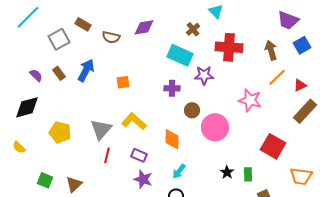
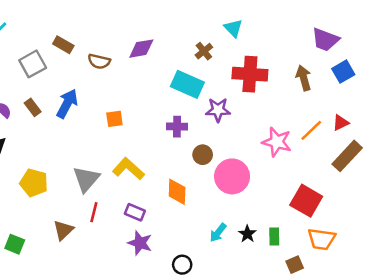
orange line: (277, 77) -> (311, 130), moved
cyan arrow: (179, 171) -> (218, 233), moved
orange trapezoid: (301, 176) -> (322, 239), moved
brown triangle: (74, 184) -> (63, 230), moved

